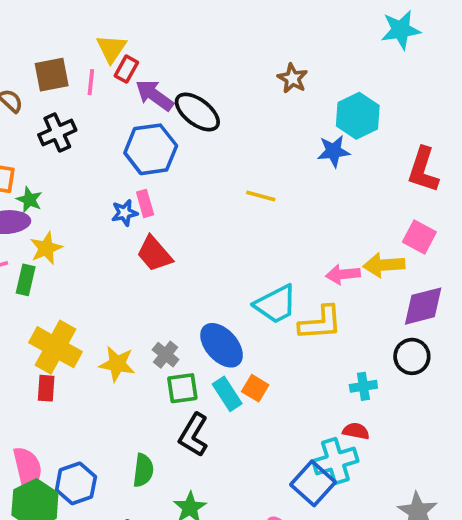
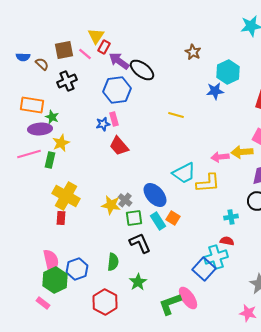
pink line: (91, 82) -> (85, 54), turned -56
yellow star: (117, 364) -> (111, 205), moved
black L-shape: (194, 435) -> (140, 243), turned 125

